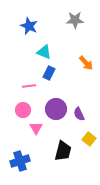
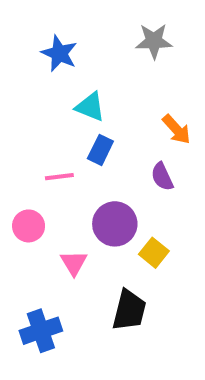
pink circle: (23, 110) -> (29, 226), moved
purple semicircle: (79, 114) -> (162, 177), moved
yellow square: (89, 139) -> (154, 253), moved

